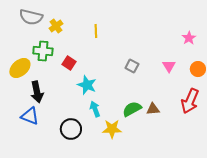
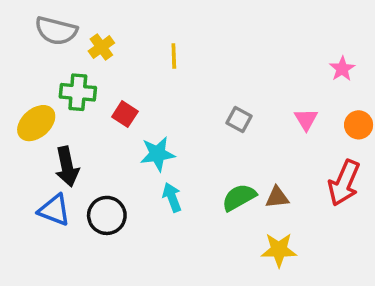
cyan star: (87, 85) -> (158, 154), turned -30
black circle: (71, 129) -> (107, 215), moved
yellow star: (112, 129) -> (279, 250), moved

